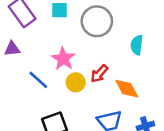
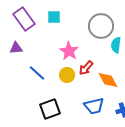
gray circle: (97, 21) -> (101, 26), moved
pink star: (63, 59) -> (69, 51), moved

